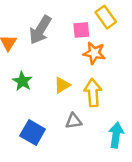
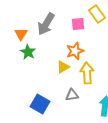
orange star: (94, 53) -> (75, 51), moved, turned -30
green star: (22, 81) -> (28, 52), moved

